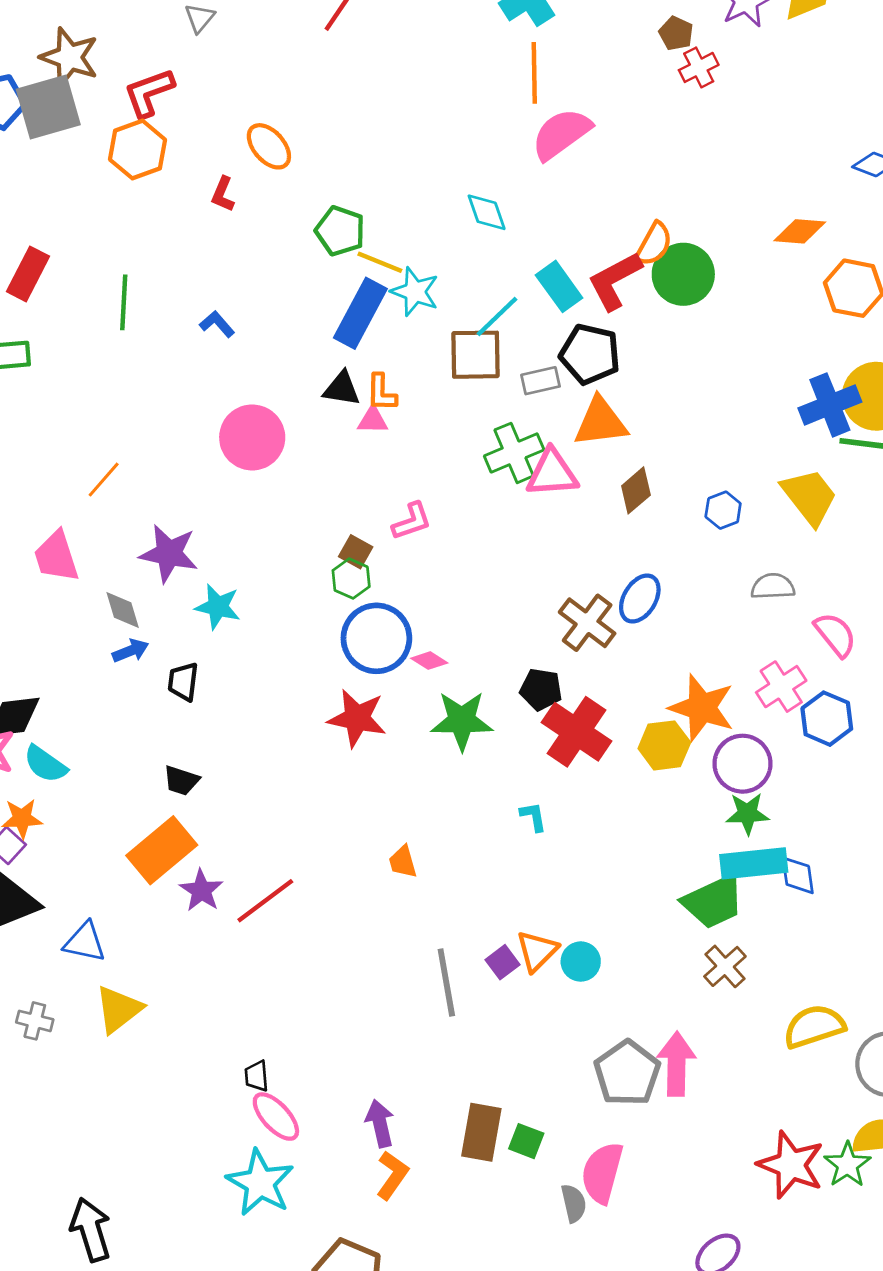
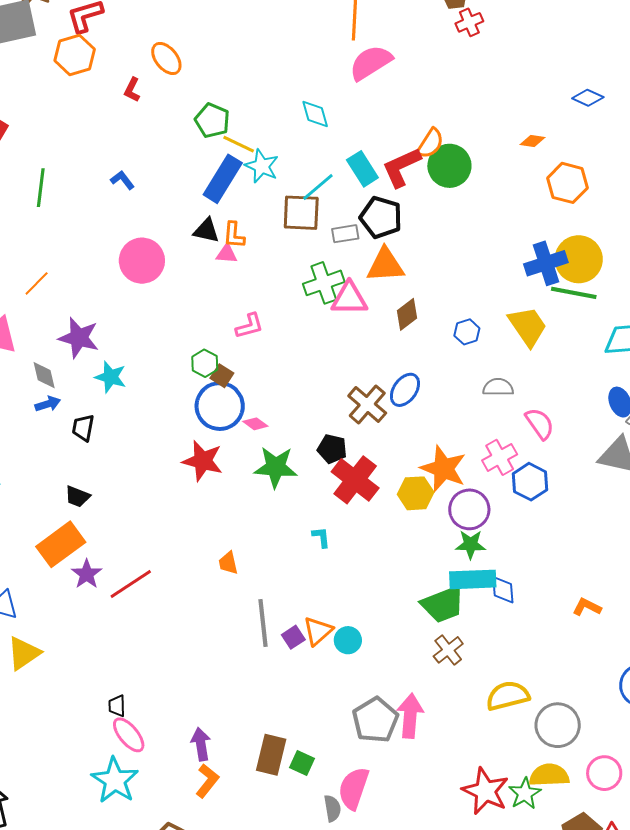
orange diamond: (800, 231) -> (533, 141), size x0.7
green line: (124, 302) -> (41, 188), moved
brown square: (356, 552) -> (222, 376), moved
gray line: (446, 983) -> (263, 623), moved

